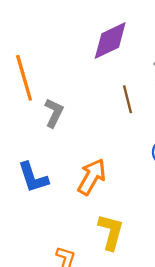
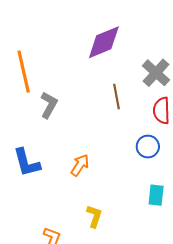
orange arrow: (92, 177) -> (80, 165), size x0.7
yellow L-shape: (111, 232) -> (94, 216), size x0.7

